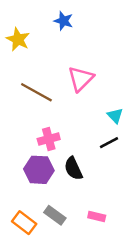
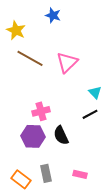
brown line: (36, 92) -> (30, 58), moved
gray rectangle: (55, 215) -> (46, 173), turned 42

